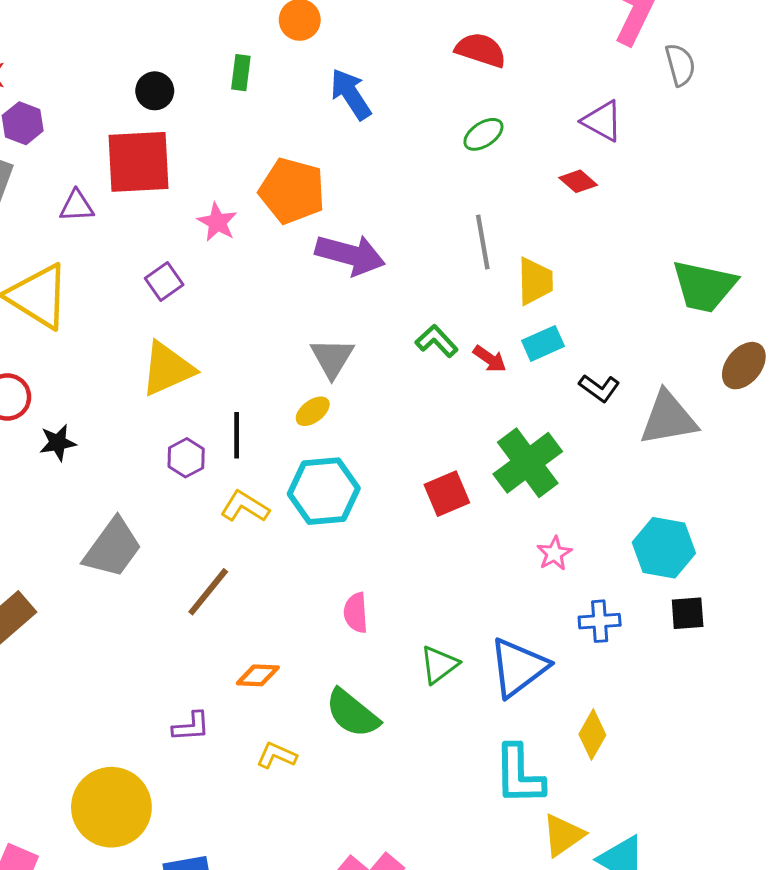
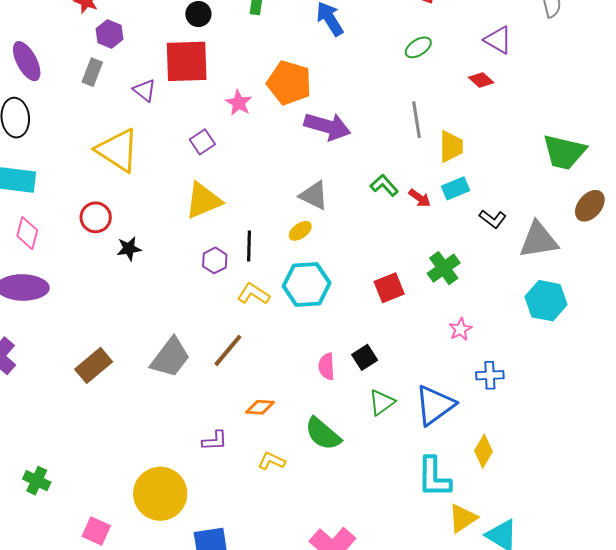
purple triangle: (77, 206) -> (145, 90), turned 40
gray triangle: (332, 358) -> (314, 195), turned -36
green cross: (528, 463) -> (444, 268), size x0.7
gray trapezoid: (113, 548) -> (170, 357), moved
cyan hexagon: (664, 548) -> (546, 301), moved
black square: (688, 613) -> (365, 357), moved, turned -30

